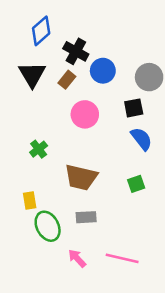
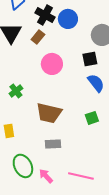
blue circle: (103, 71) -> (68, 19), moved
green ellipse: (48, 226) -> (23, 166), moved

